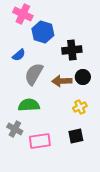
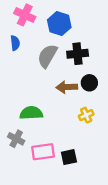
blue hexagon: (43, 32) -> (59, 24), moved
blue semicircle: (19, 55) -> (15, 43), moved, turned -56
gray semicircle: (34, 74) -> (47, 56), moved
black square: (76, 136) -> (69, 157), moved

